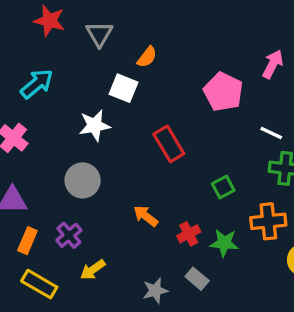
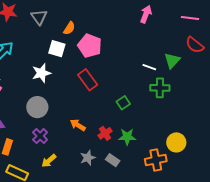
pink arrow: (273, 64) -> (146, 14), moved
pink pentagon: (223, 92) -> (90, 46), moved
orange cross: (268, 221) -> (156, 160), moved
purple cross: (69, 235) -> (40, 136), moved
gray star: (155, 291) -> (88, 158), moved

